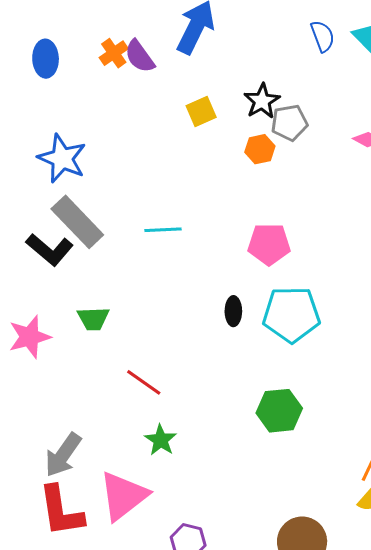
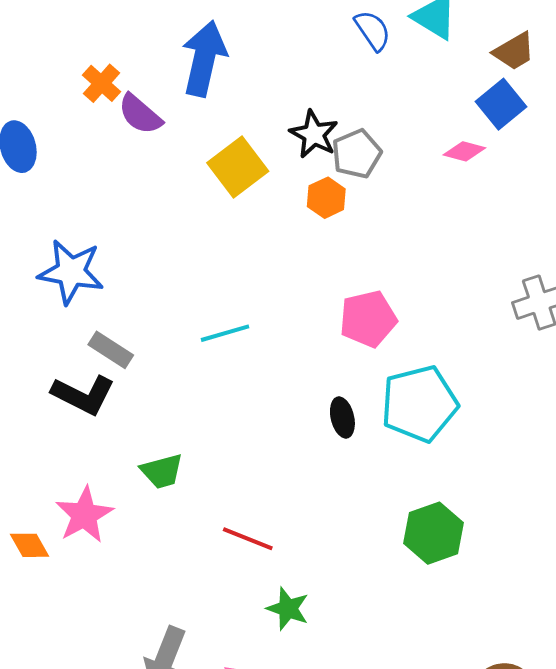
orange cross: (114, 53) -> (102, 83), moved
yellow square: (201, 112) -> (238, 167), size x1.4
gray rectangle: (77, 222) -> (111, 350), size x0.6

